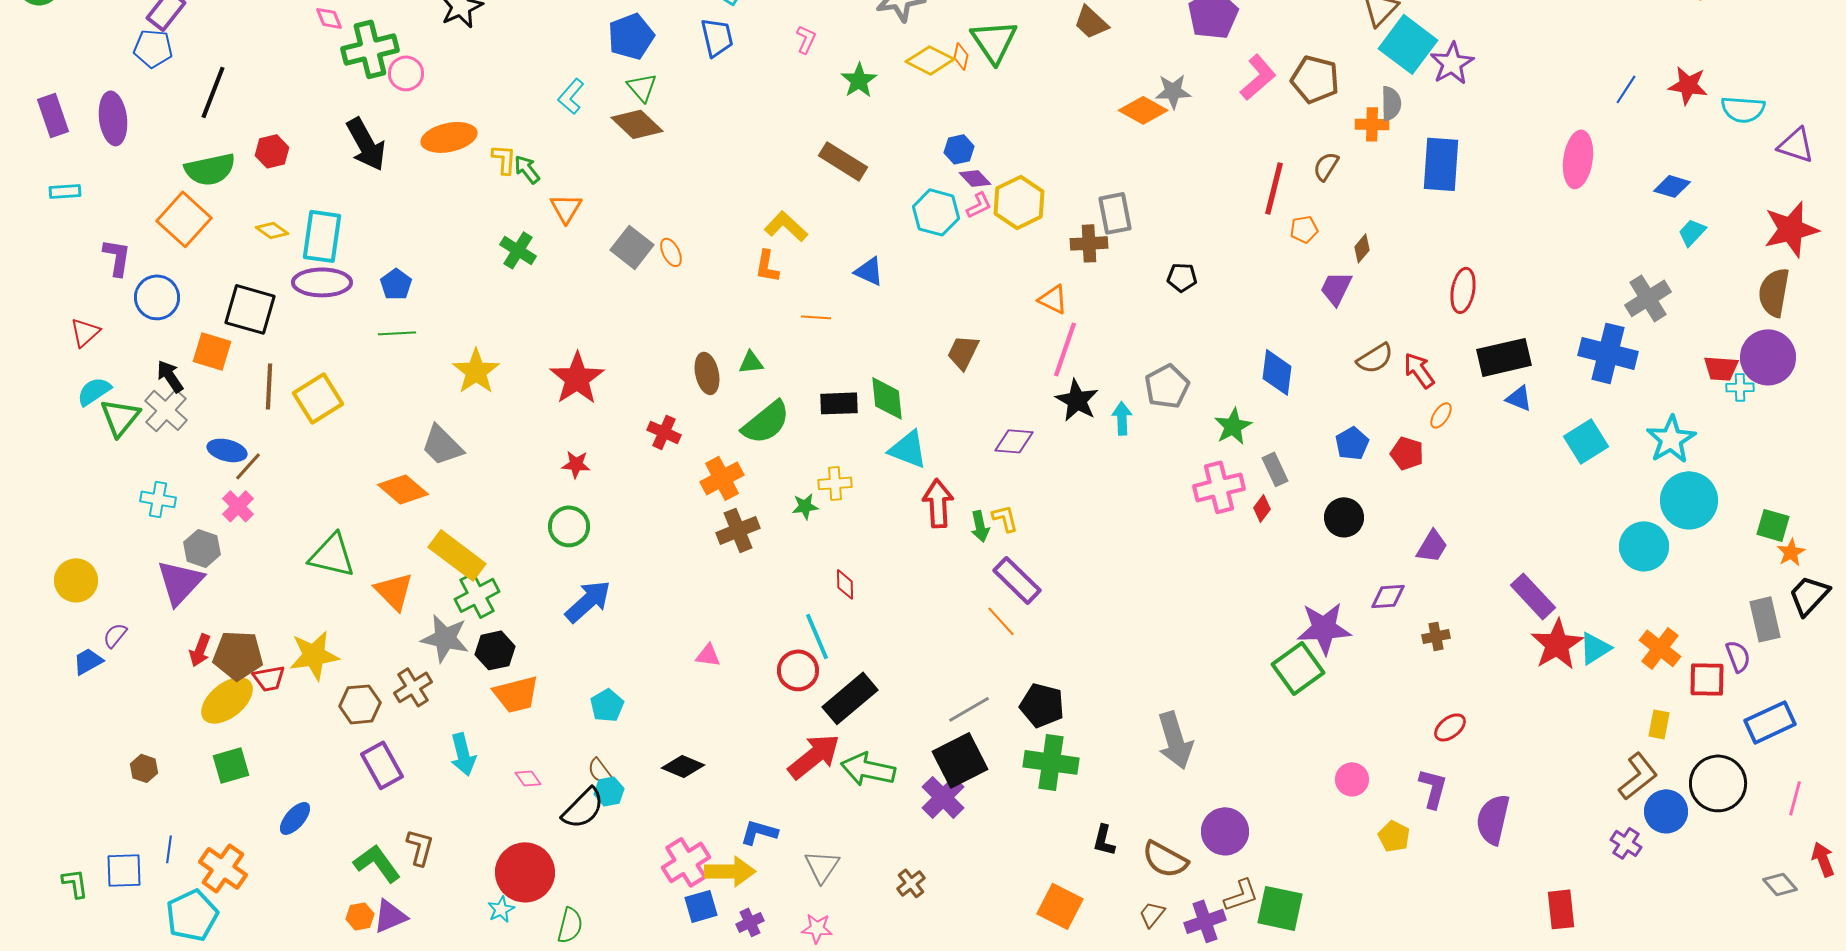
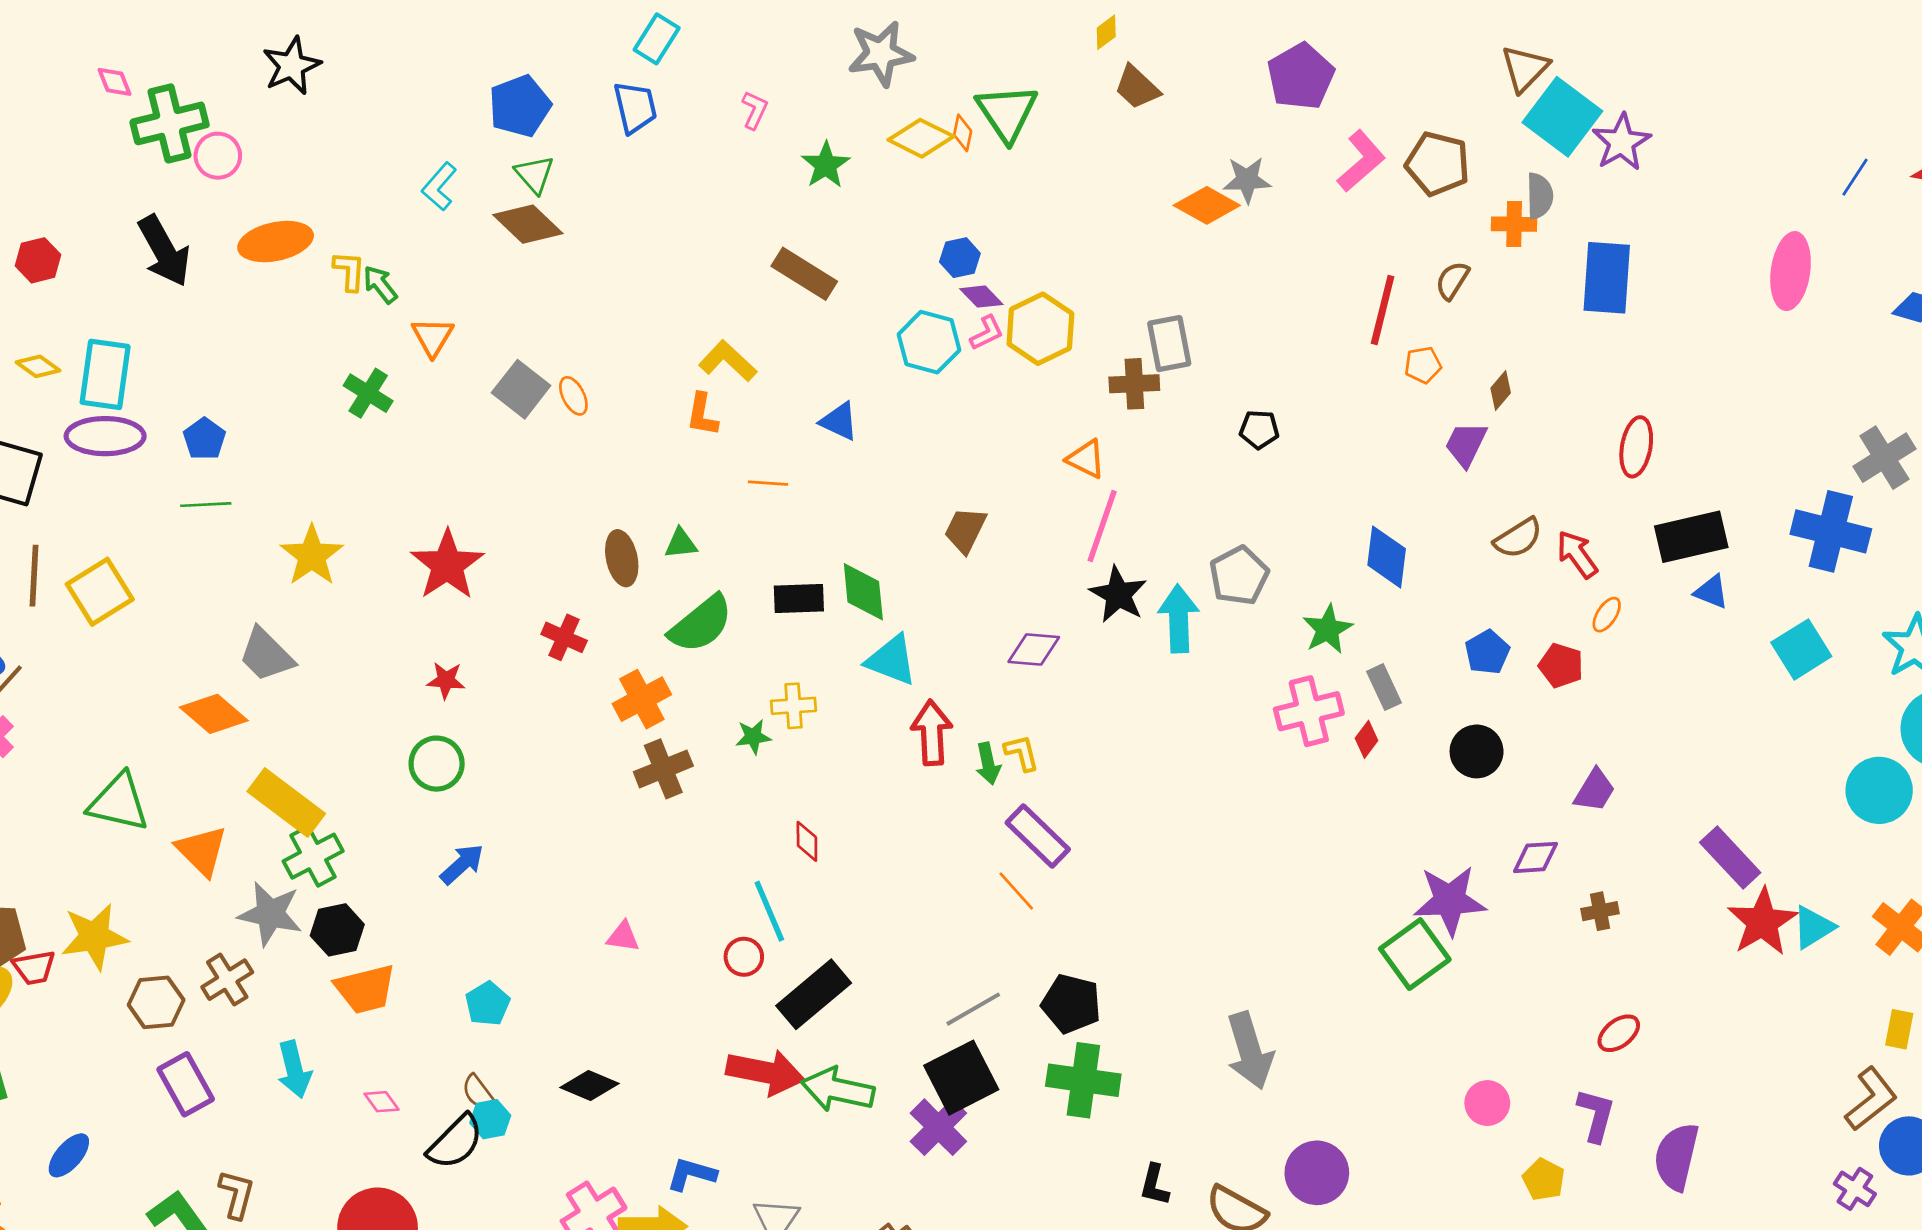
cyan arrow: (1122, 418) -> (1179, 619), size x1.5
blue arrow: (588, 601) -> (462, 864), size x0.7
red circle: (798, 670) -> (744, 957), size x0.7
red arrow: (814, 756) -> (765, 1072), turned 50

